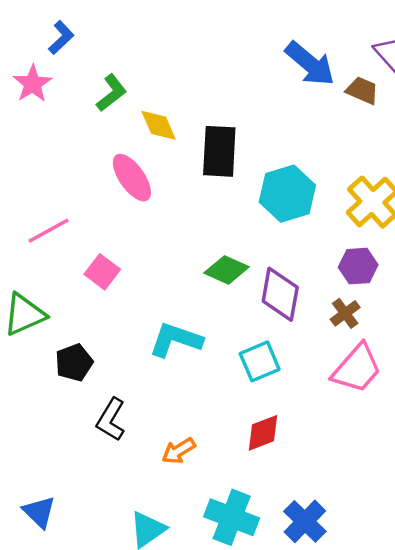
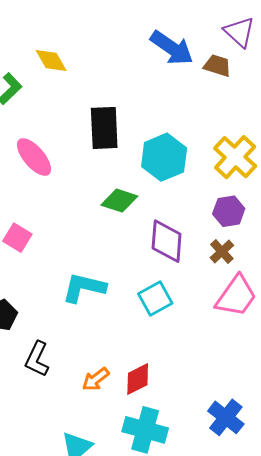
yellow diamond: (159, 125) -> (51, 60), moved
green diamond: (226, 270) -> (119, 201), moved
red diamond: (263, 433) -> (138, 379), moved
blue cross: (305, 521) -> (226, 417), moved

